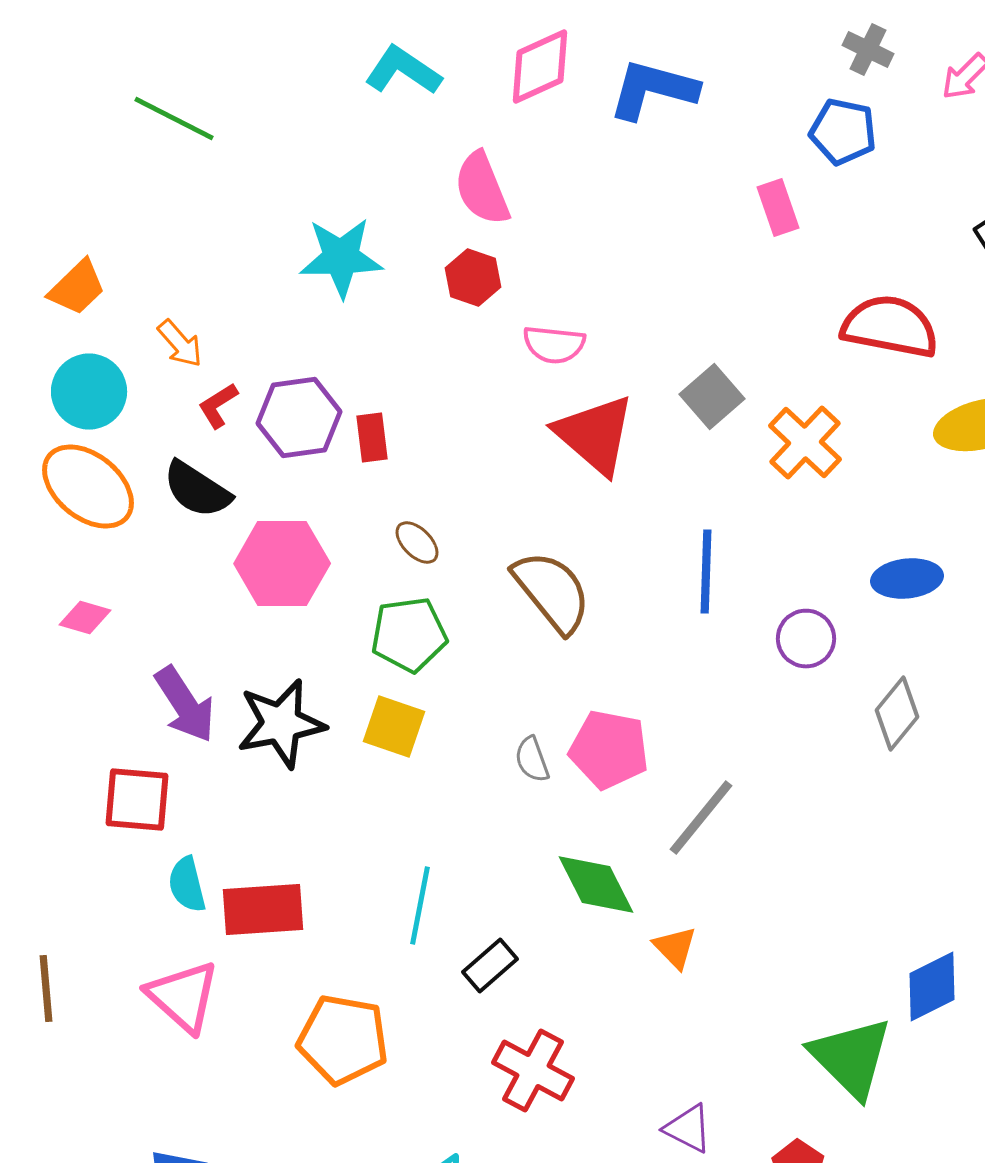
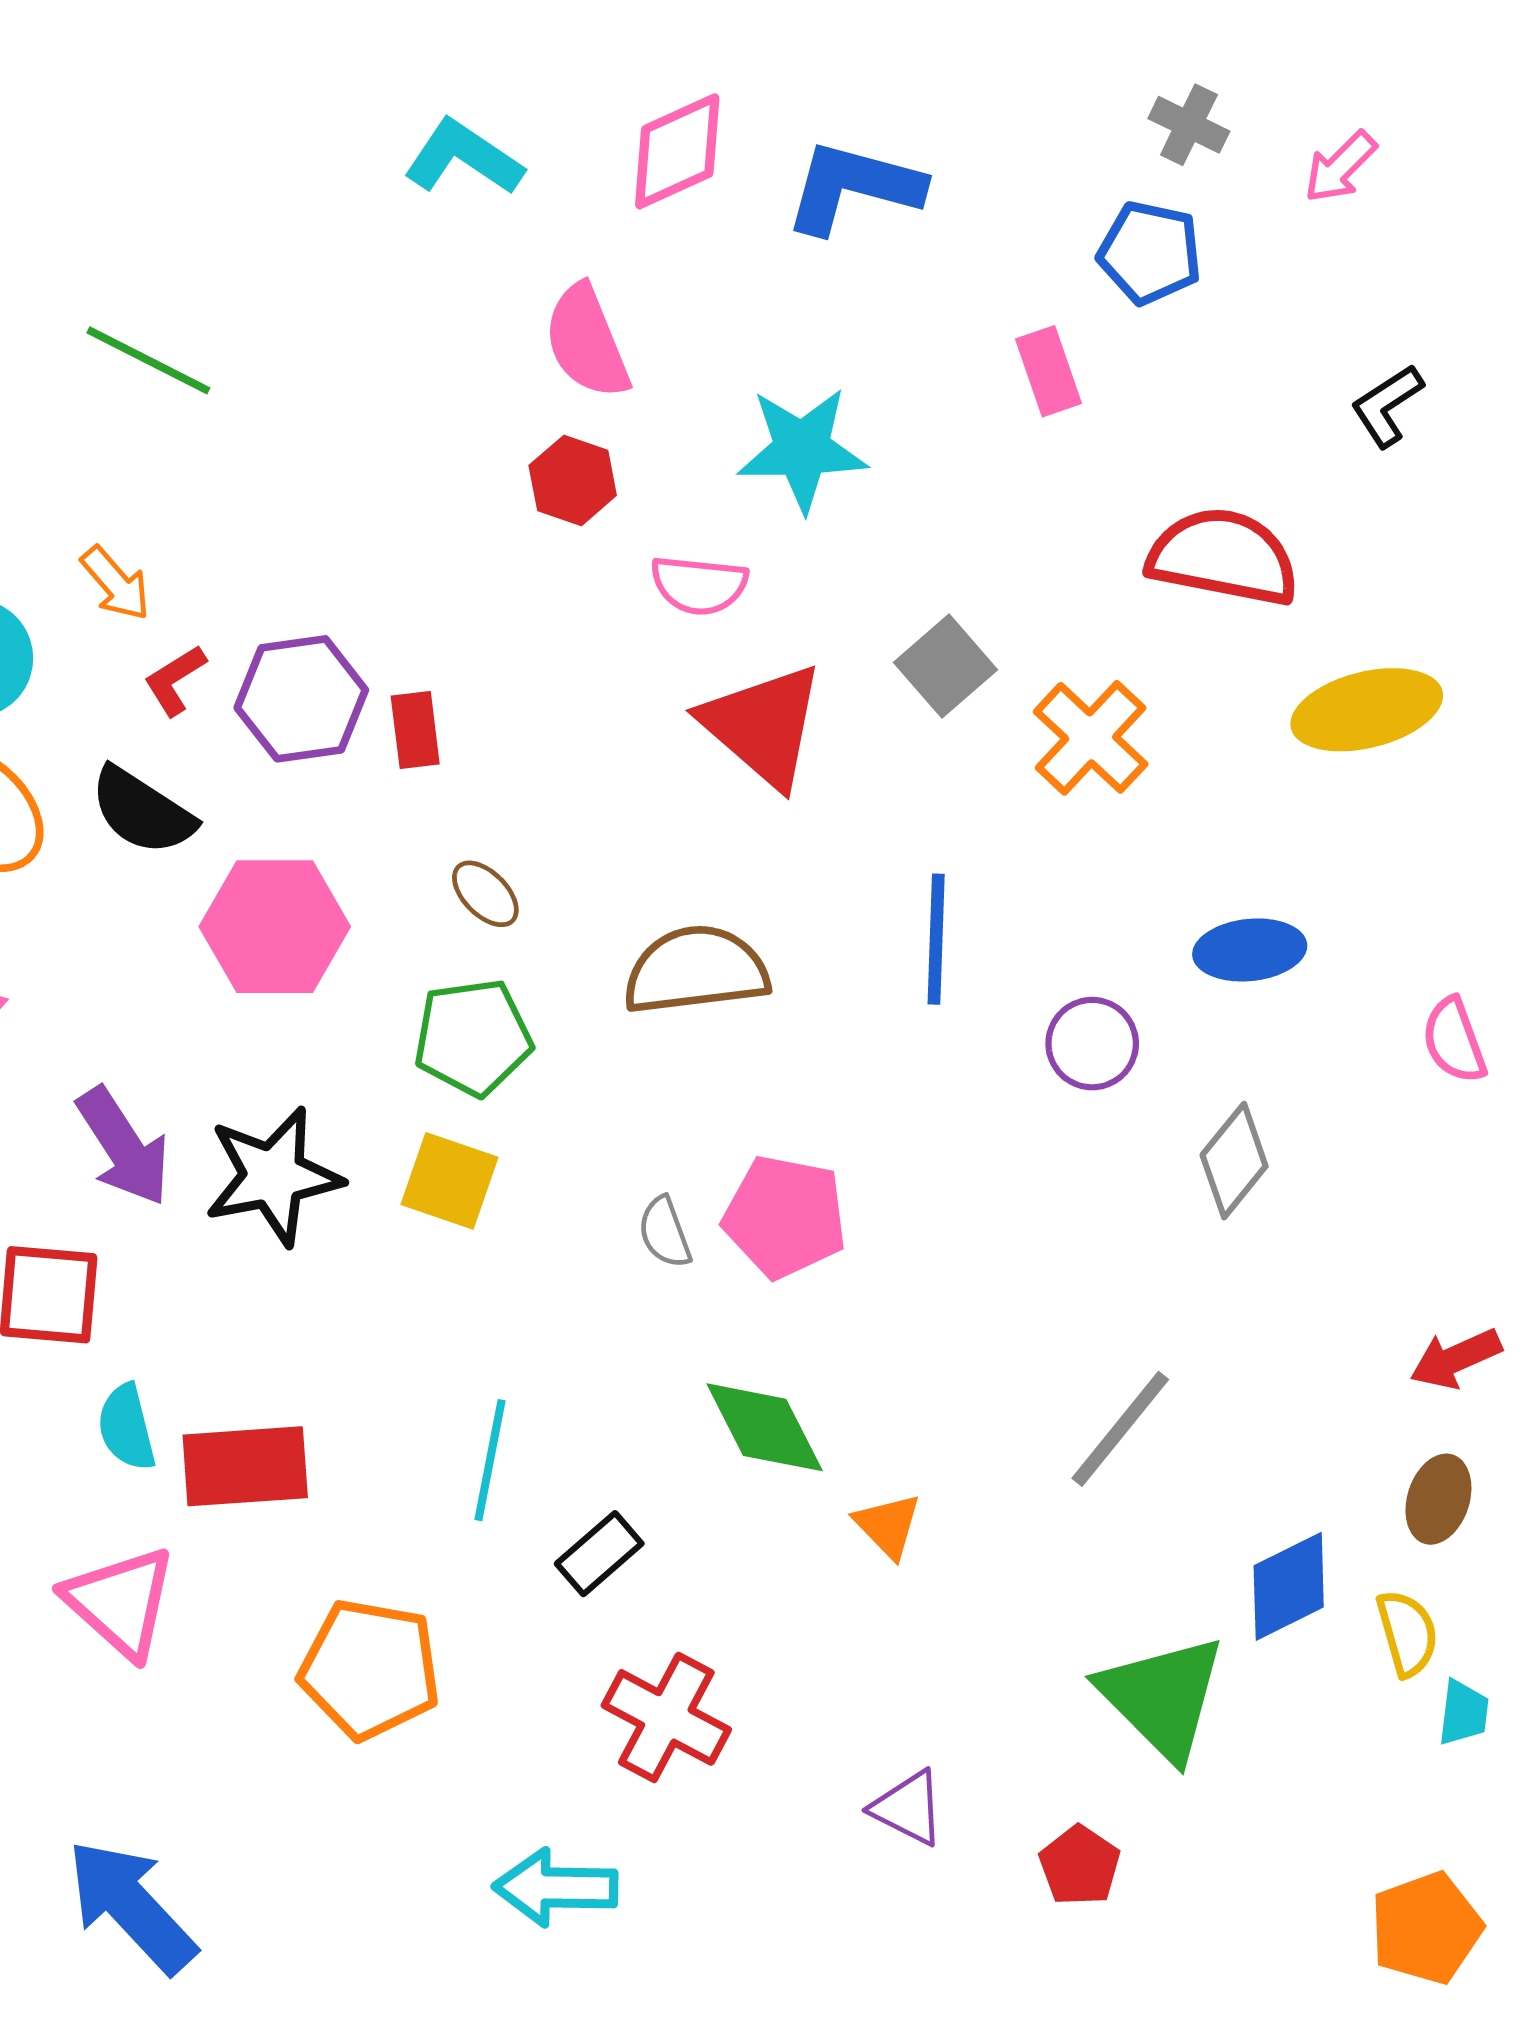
green line: (174, 118) -> (148, 360), moved
cyan star: (341, 258) -> (802, 449), moved
brown semicircle: (552, 592) -> (696, 970), turned -58
gray line: (701, 818) -> (1120, 1429), moved

